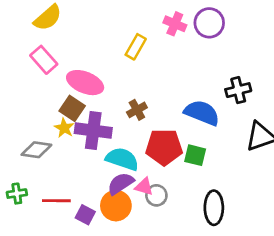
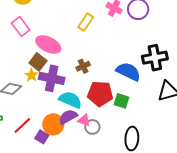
black cross: (238, 90) -> (155, 58), size x1.4
red line: (56, 201) -> (22, 126), turned -48
orange circle: (116, 206) -> (53, 124), moved

